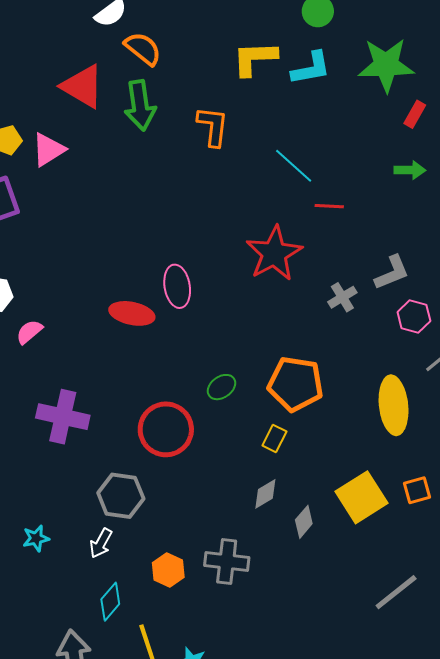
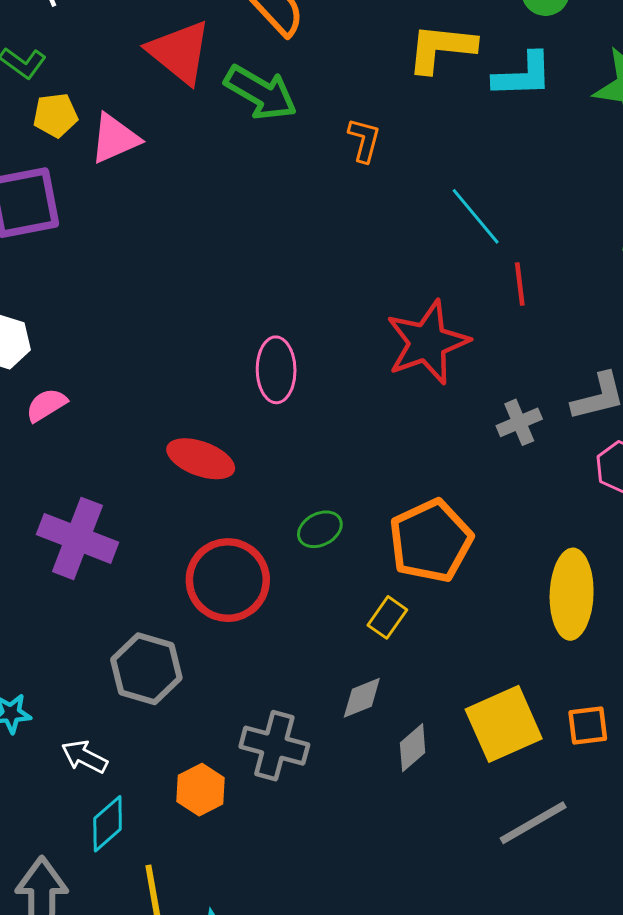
green arrow: (140, 105) -> (261, 93), turned -60
orange L-shape: (213, 126) -> (364, 140), size x0.7
red line: (329, 206) -> (520, 284), turned 72
red ellipse: (132, 313) -> (201, 459), moved
orange pentagon: (296, 384) -> (431, 541), turned 30
white arrow: (101, 543) -> (85, 757), moved, turned 80
gray cross: (227, 562) -> (274, 746), moved
gray line: (396, 592) -> (533, 823), moved

